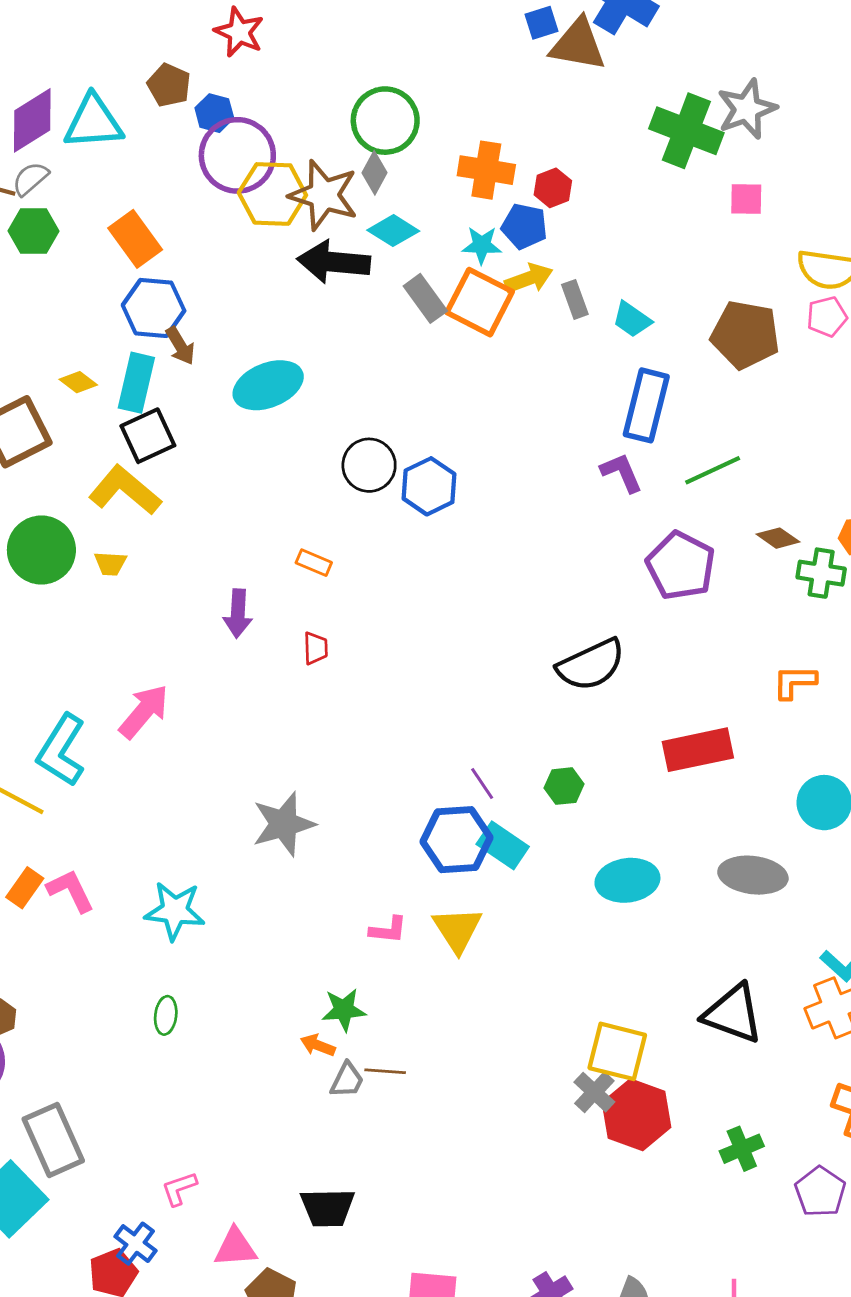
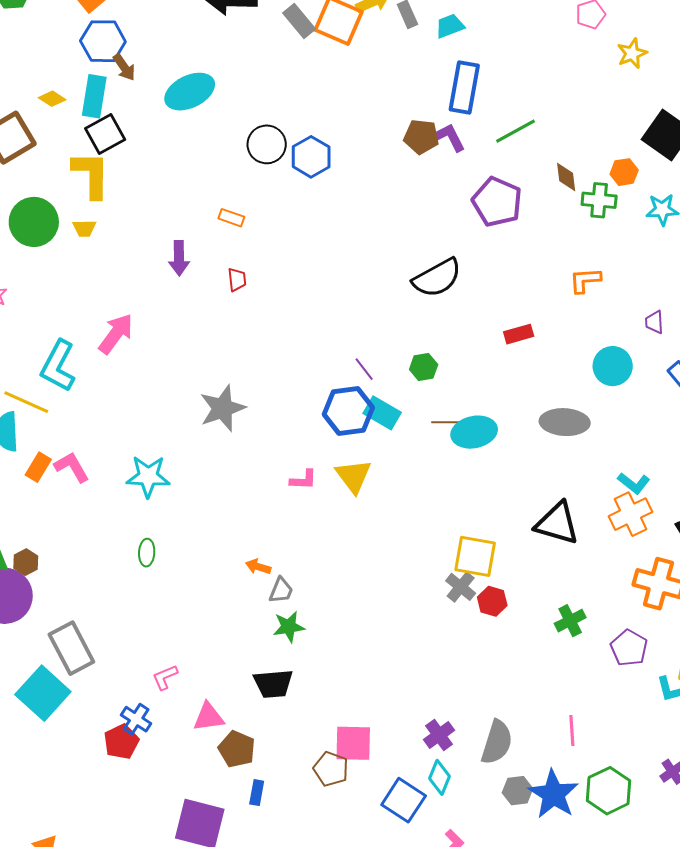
cyan trapezoid: (632, 319) -> (450, 26), turned 128
brown pentagon: (745, 335) -> (421, 137), moved, size x0.7
yellow L-shape: (125, 490) -> (91, 175), turned 54
brown diamond: (778, 538) -> (566, 177), turned 52
red rectangle: (698, 750) -> (519, 334), size x0.6
green star: (344, 1010) -> (289, 627), moved
brown line: (385, 1071) -> (446, 422), moved
red hexagon: (636, 1115) -> (492, 601), size x0.6

